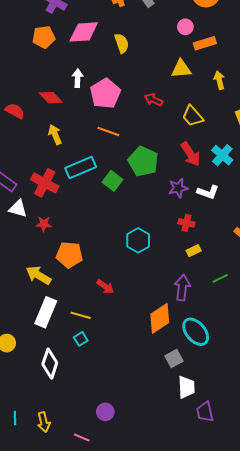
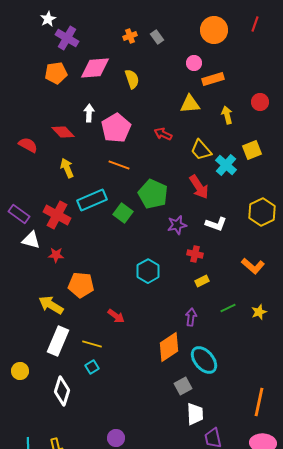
cyan cross: (222, 155) -> (226, 165), moved
purple star: (178, 188) -> (177, 225), moved
purple arrow: (182, 288) -> (191, 317), size x0.7

